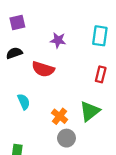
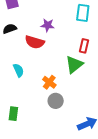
purple star: (58, 40) -> (48, 25), moved
green triangle: (90, 111) -> (74, 65), moved

